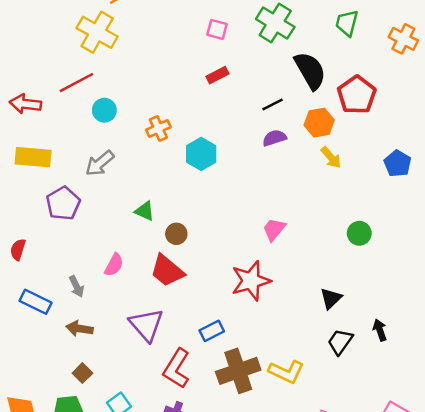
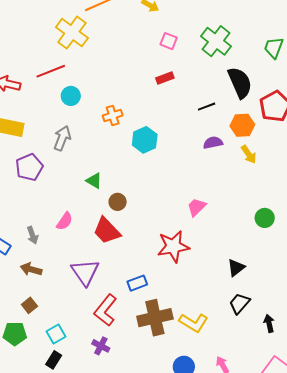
purple semicircle: (274, 138) -> (213, 143), moved
gray arrow: (100, 163) -> (62, 138), turned 145
black arrow: (380, 330) -> (269, 323), moved

